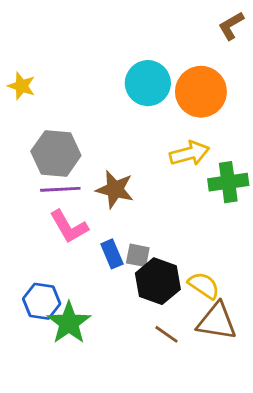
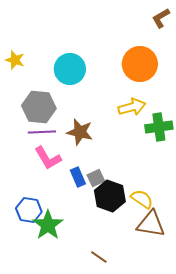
cyan circle: (148, 83) -> (70, 69), moved
gray square: (138, 255) -> (96, 178), turned -36
brown line: (167, 334) -> (99, 257), moved

